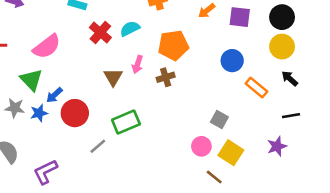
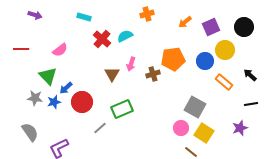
purple square: (240, 17) -> (211, 27), turned -30
orange pentagon: (173, 45) -> (173, 59), moved
pink semicircle: (47, 47) -> (60, 50), size x0.7
yellow circle: (282, 47) -> (225, 50), moved
gray square: (219, 119) -> (195, 107), size x1.5

